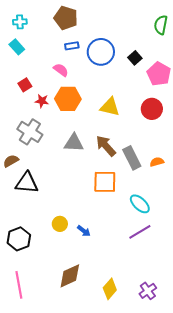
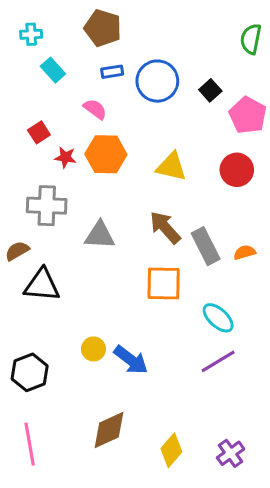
cyan rectangle: (17, 47) -> (53, 70), moved
gray cross: (30, 132) -> (47, 206), turned -30
gray triangle: (74, 143) -> (100, 235), moved
blue arrow: (84, 231) -> (131, 360), size x1.6

